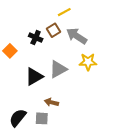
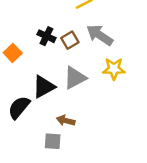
brown square: (54, 30) -> (70, 40), moved
black semicircle: (18, 118) -> (19, 107), moved

